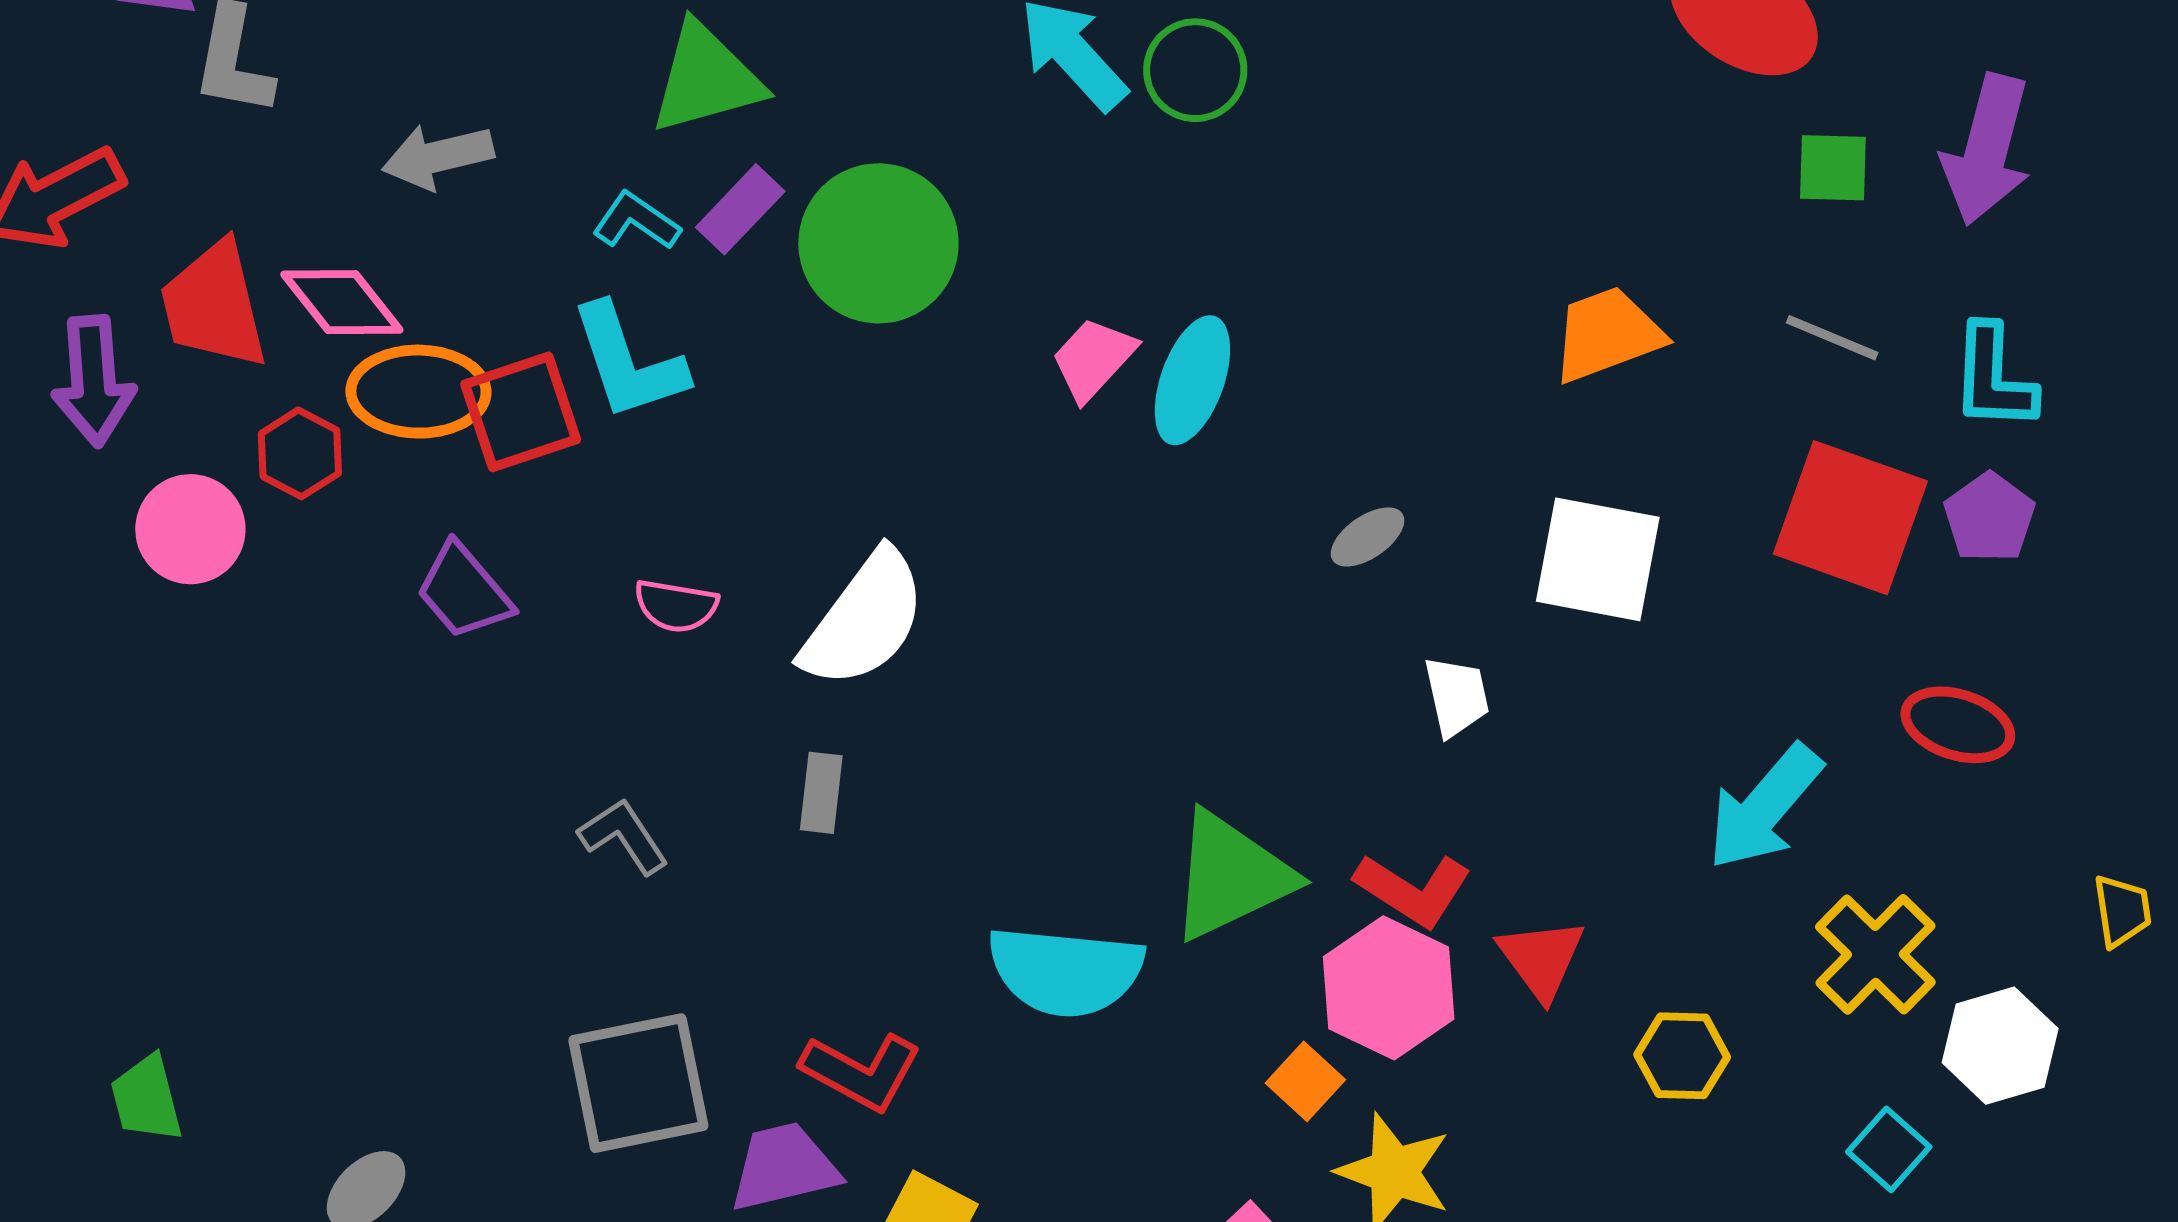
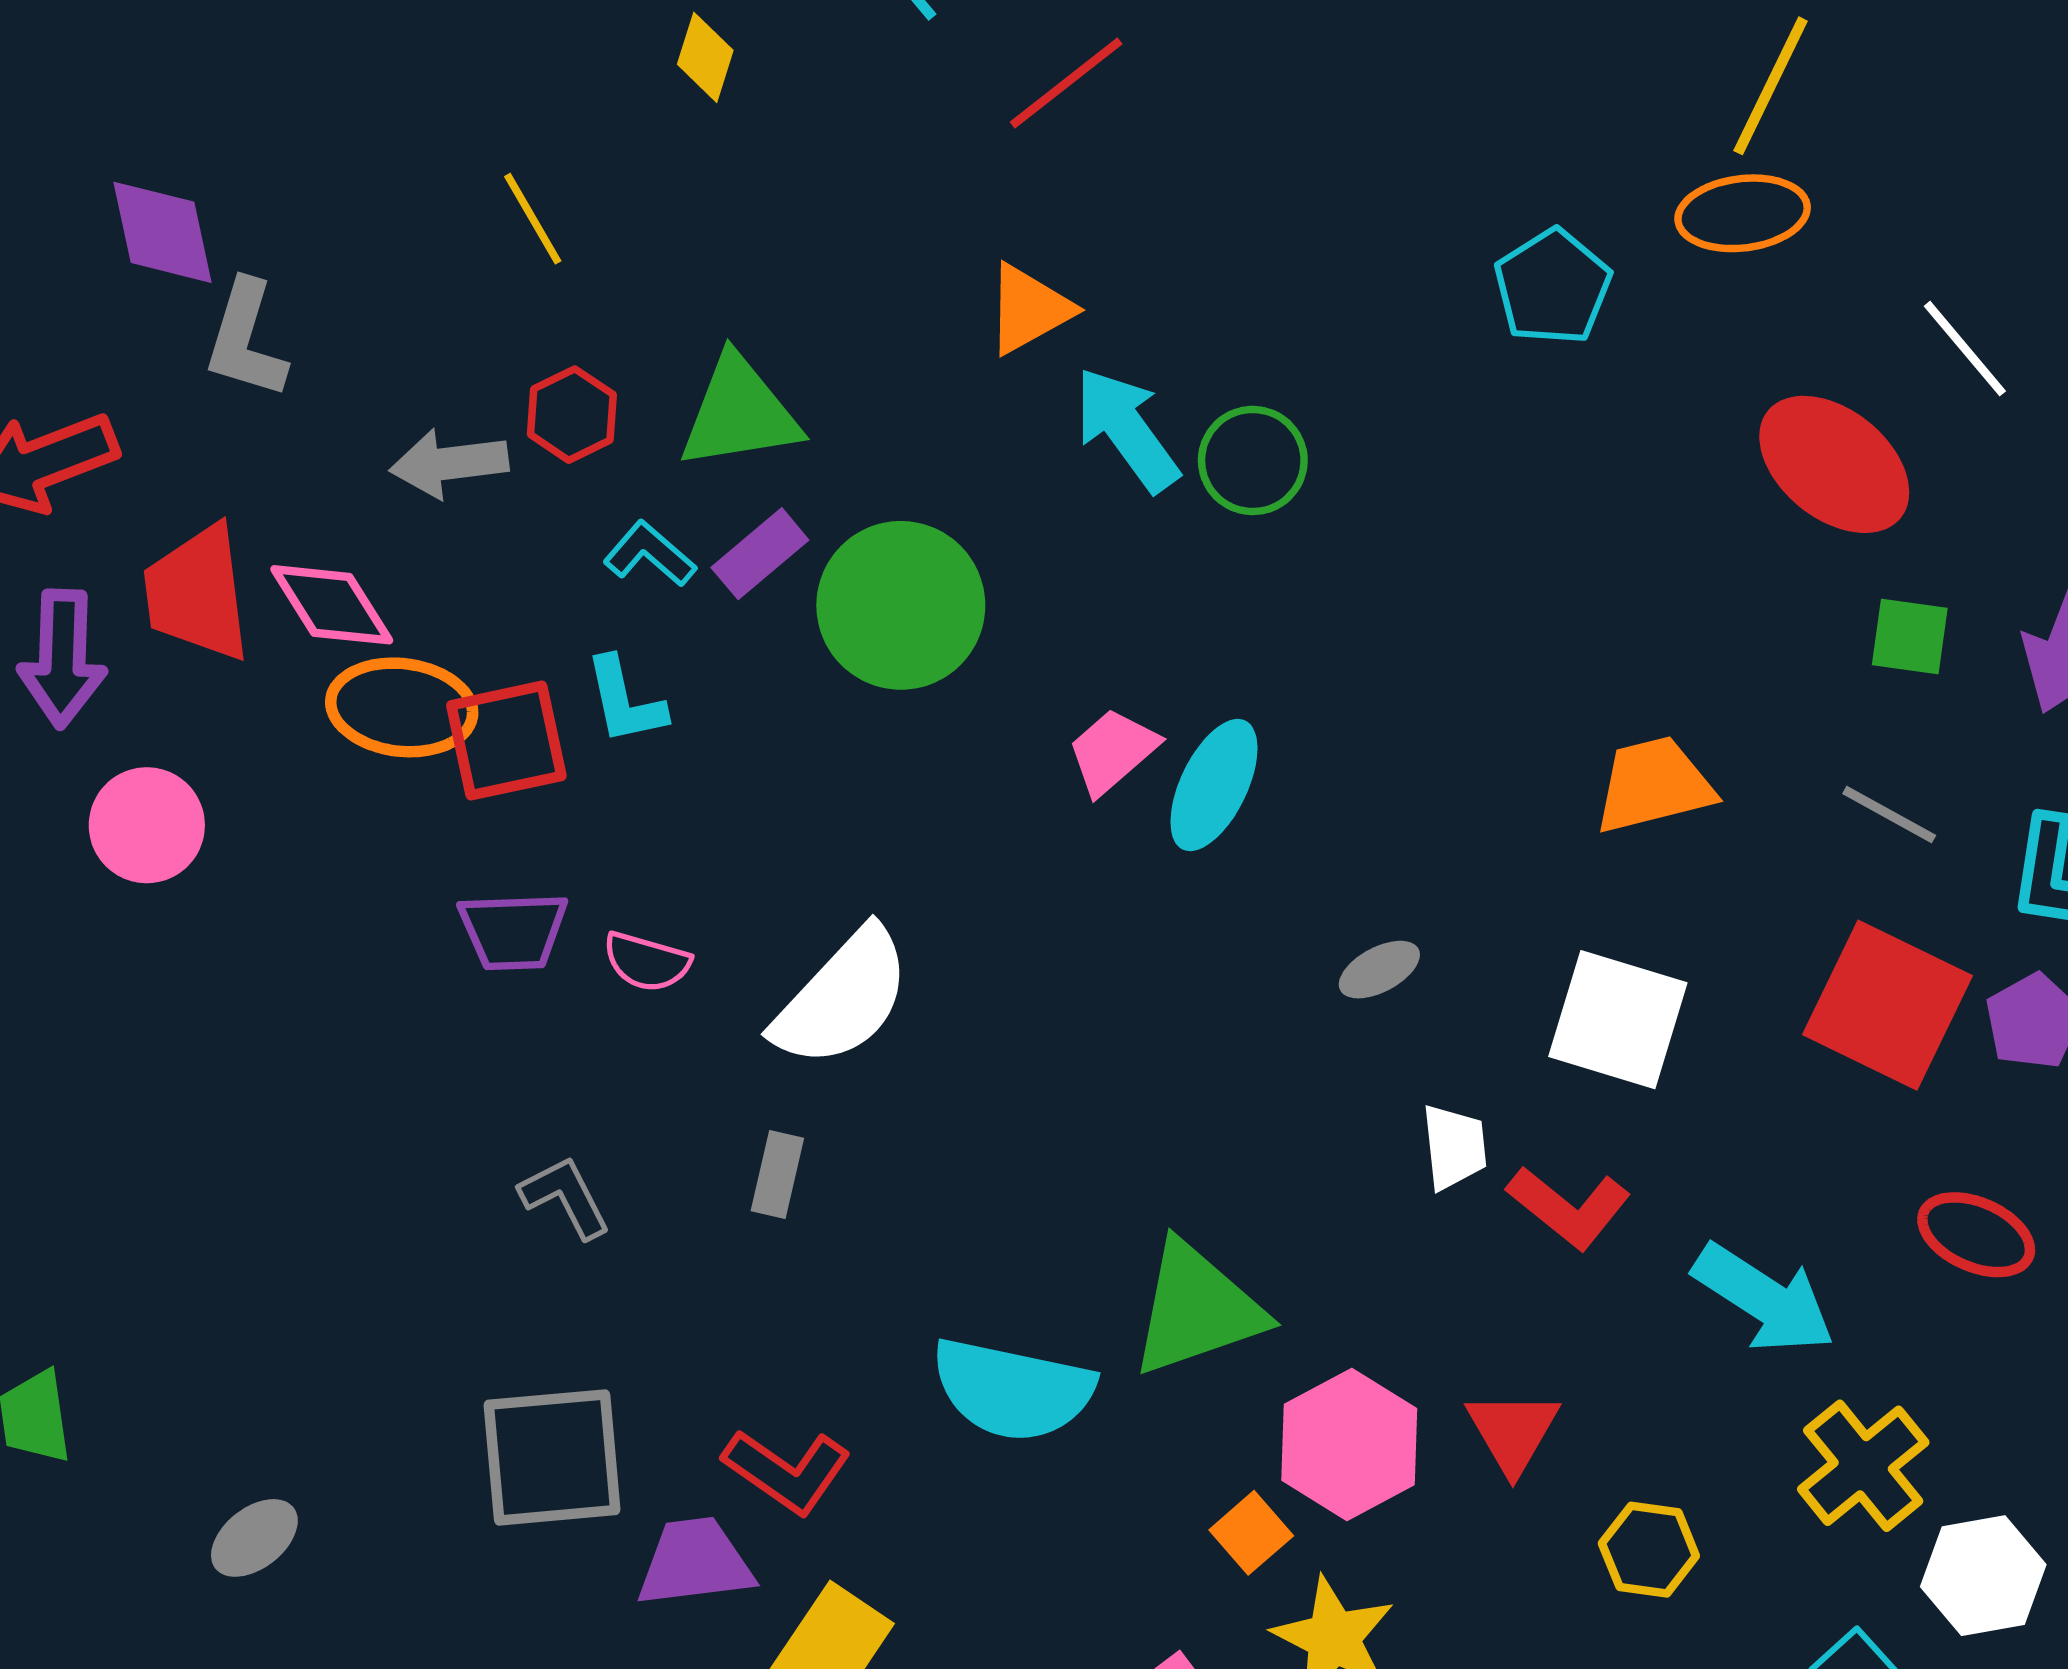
cyan L-shape: (628, 362) -> (625, 701), size x0.7
red hexagon: (300, 453) -> (572, 415), moved
purple trapezoid: (464, 591) -> (513, 931), moved, turned -58
cyan arrow: (1764, 807) -> (1764, 1299), turned -104
red L-shape: (1413, 890) -> (1569, 1207), moved

